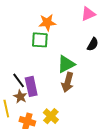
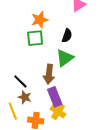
black semicircle: (93, 44) -> (67, 36), moved
brown arrow: (68, 82) -> (49, 74), moved
purple rectangle: (31, 86) -> (55, 97), moved

